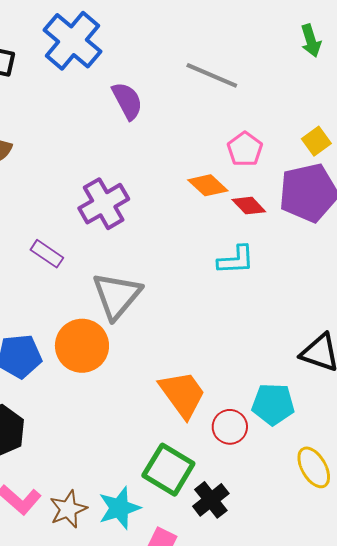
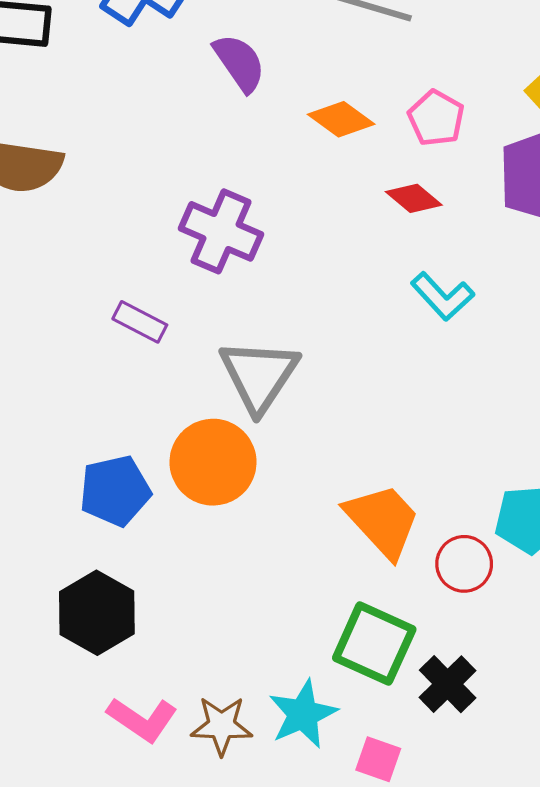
orange diamond: (208, 185) -> (341, 119), moved
purple cross: (104, 204) -> (221, 231), turned -30
red diamond: (249, 206) -> (414, 198), moved
cyan L-shape: (236, 260) -> (442, 296), turned 57
brown star: (68, 509) -> (222, 726), turned 30

